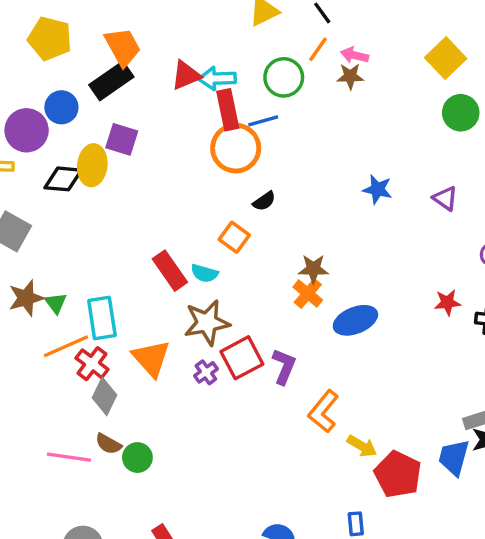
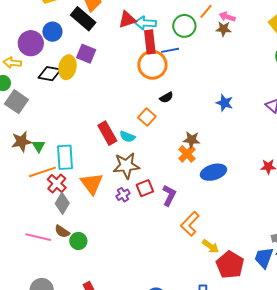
black rectangle: (111, 81) -> (83, 19), turned 70
blue star: (377, 189) -> (225, 103), moved
red square: (242, 358) -> (145, 188), size x0.7

